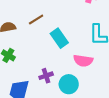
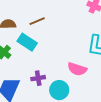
cyan rectangle: (59, 38) -> (27, 42), moved, turned -30

